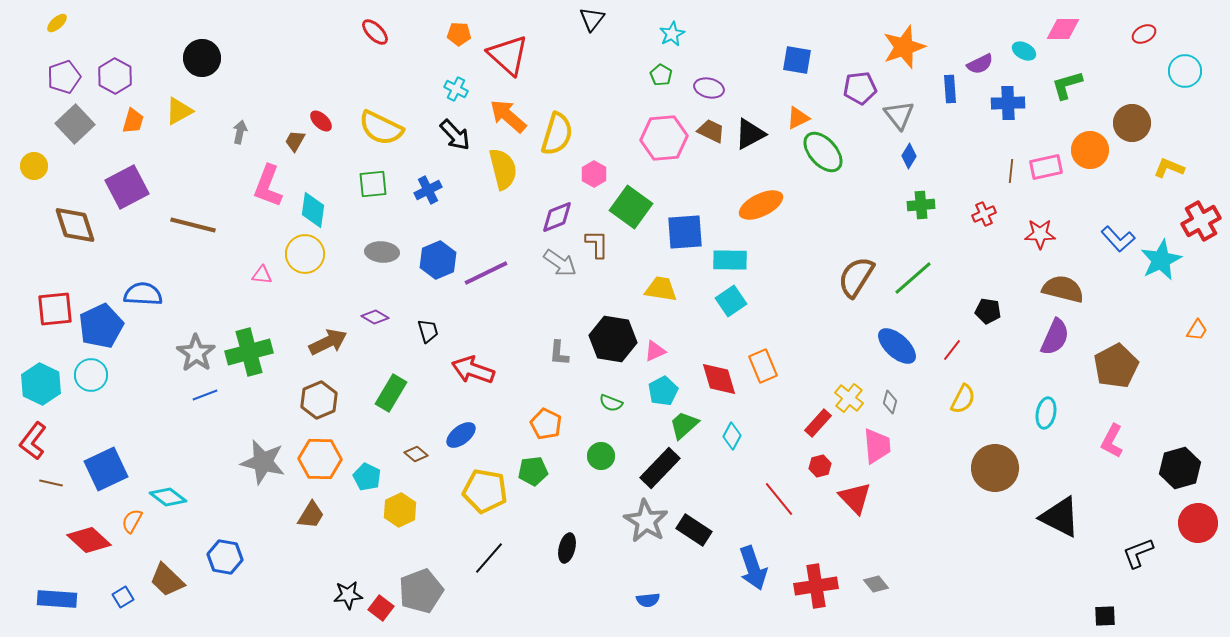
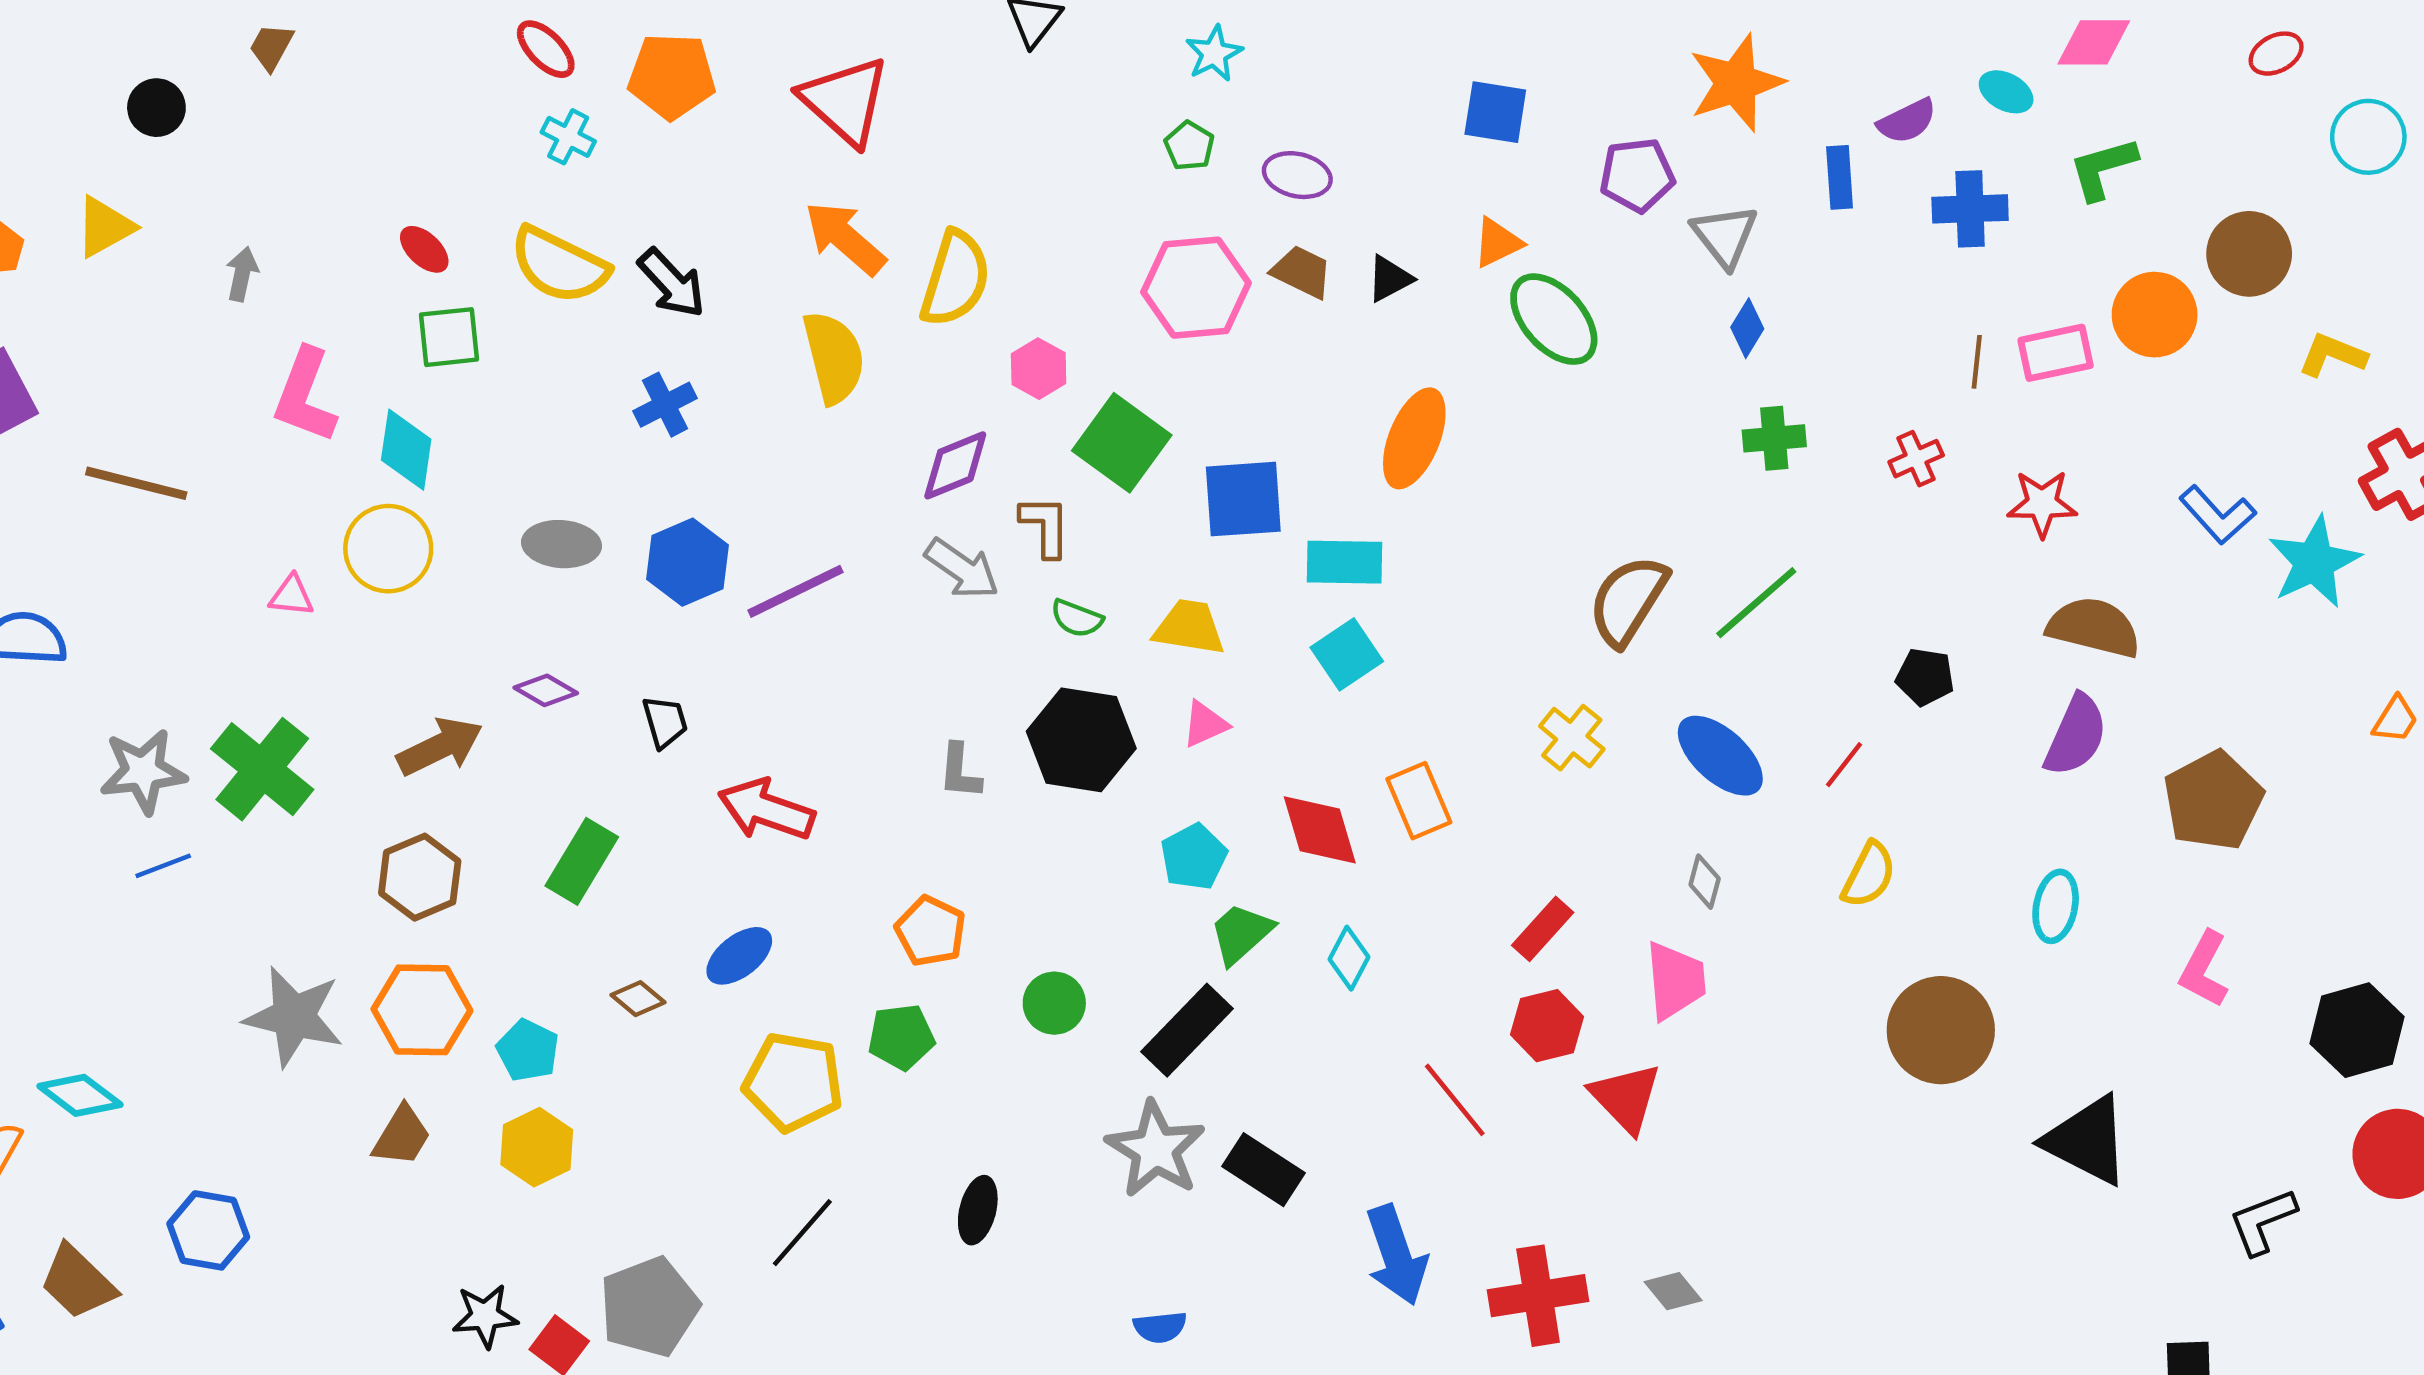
orange pentagon: (459, 34) -> (672, 76), moved, size x1.6
black circle: (202, 58) -> (156, 108), size x0.7
cyan cross: (456, 89) -> (568, 137), moved
black triangle: (750, 134) -> (1390, 279), size x0.7
black arrow: (455, 135) -> (672, 283), moved
brown trapezoid: (295, 141) -> (271, 47), moved
green square: (373, 184) -> (449, 337), moved
orange ellipse: (761, 205) -> (1414, 438), turned -42
pink triangle: (655, 351) -> (1205, 724), moved
green cross: (249, 352) -> (262, 769), turned -36
gray star: (196, 353) -> (143, 771), turned 30
yellow cross: (849, 398) -> (1572, 738), moved
green semicircle: (611, 403) -> (1077, 618), moved
red hexagon: (820, 466) -> (1547, 1026), size x1.4
yellow hexagon: (400, 510) -> (537, 1147), moved

